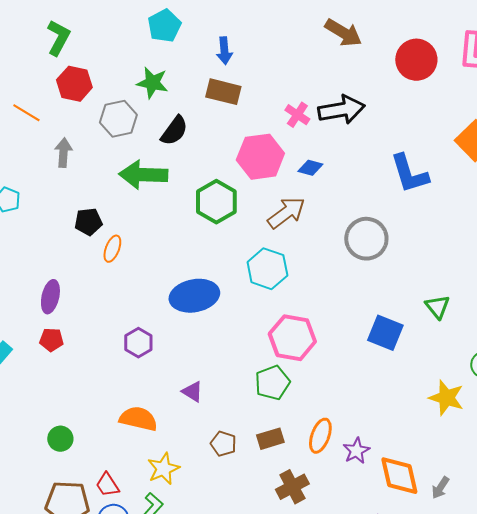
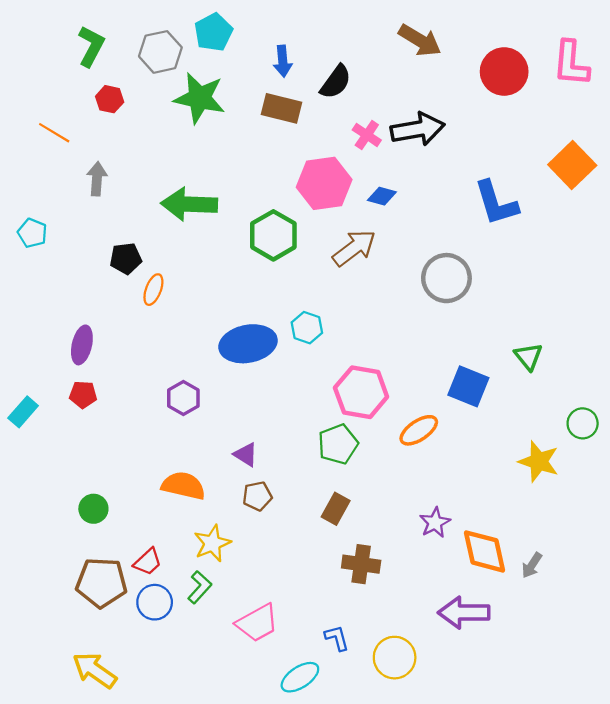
green star: (152, 83) -> (200, 98), size x1.4
red hexagon: (74, 84) -> (110, 99), size x0.7
gray hexagon: (118, 119) -> (160, 52), moved
black semicircle: (174, 131) -> (336, 82), moved
cyan hexagon: (267, 269) -> (307, 328), moved, size x0.7
orange ellipse: (320, 436) -> (419, 430), moved, turned 36
brown rectangle: (270, 439) -> (336, 509), turned -44
brown pentagon: (223, 444) -> (257, 496), moved, turned -30
red trapezoid: (107, 485) -> (148, 562), turned -100
brown cross: (292, 487) -> (361, 564), turned 36

